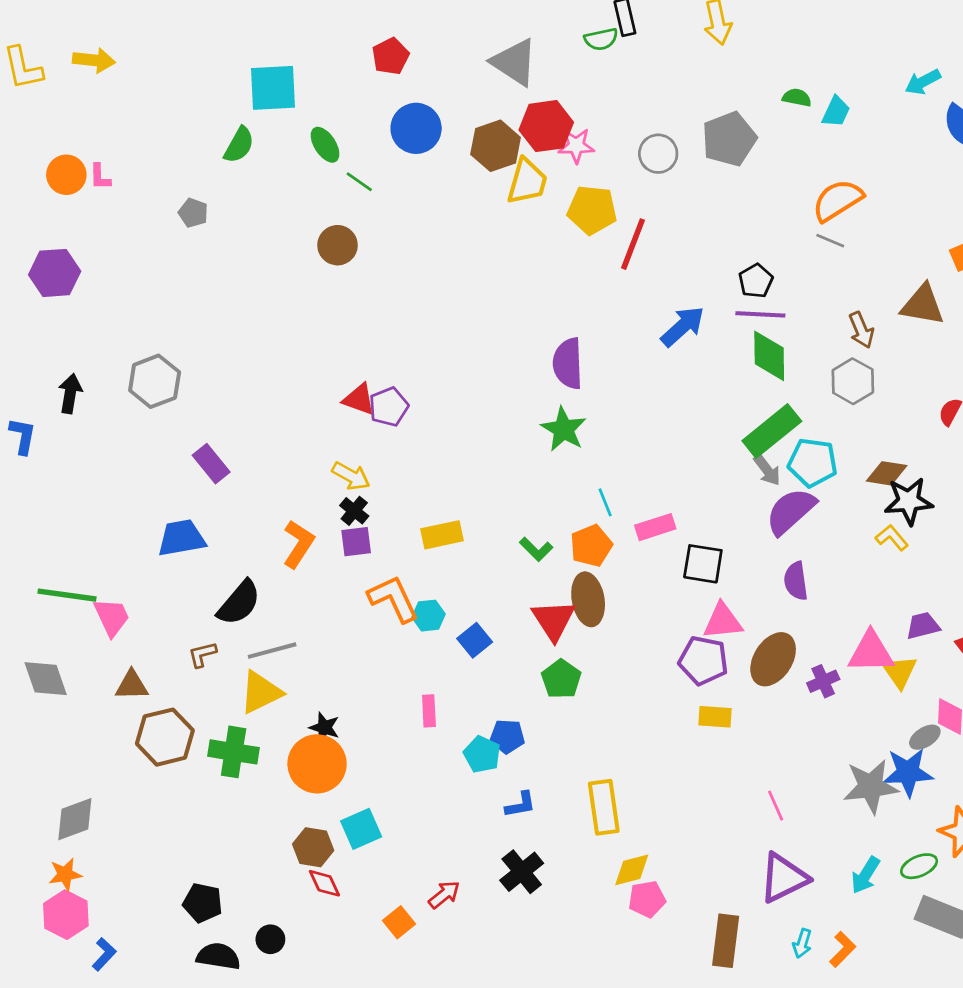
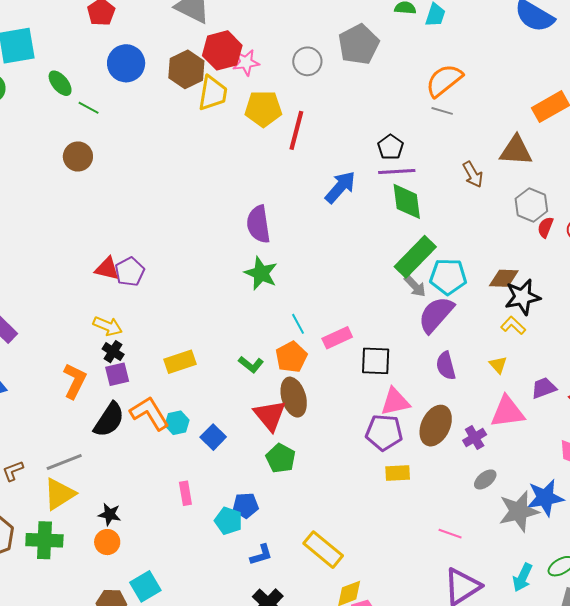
gray hexagon: (853, 381) -> (531, 205), moved
black semicircle: (239, 603) -> (109, 420), moved
yellow triangle: (900, 672) -> (498, 365), moved, size x0.7
gray ellipse: (925, 737) -> (485, 479), moved
orange circle: (317, 764) -> (107, 542), size x0.6
pink line: (776, 806) -> (450, 534), turned -40
yellow rectangle: (604, 807) -> (323, 550), turned -36

